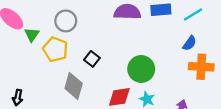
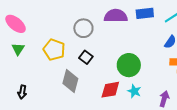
gray circle: (66, 21) -> (83, 28), moved
green triangle: (32, 35) -> (18, 49), moved

